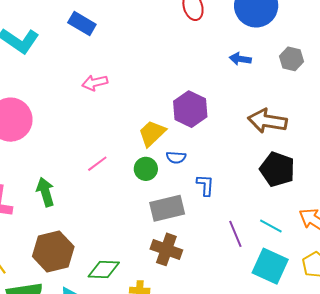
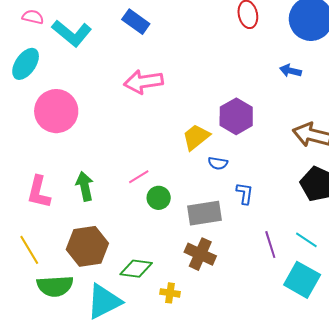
pink arrow: (95, 83) -> (143, 82), size x1.5
pink line: (97, 164) -> (139, 177), moved
green circle: (146, 169) -> (159, 198), moved

